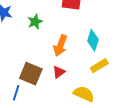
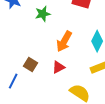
brown square: (31, 74) -> (31, 65), size x0.6

